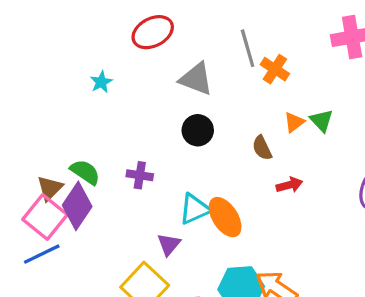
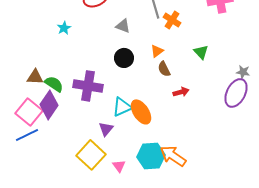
gray triangle: (196, 79) -> (123, 26), size x0.7
orange triangle: (294, 122) -> (157, 51), moved
purple cross: (140, 175) -> (88, 86), size x1.8
brown triangle: (50, 188) -> (35, 77), moved, turned 48

